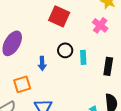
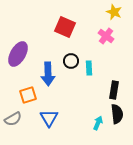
blue arrow: (42, 63) -> (48, 74), size x1.6
black rectangle: (108, 66) -> (114, 90), moved

